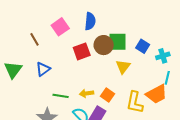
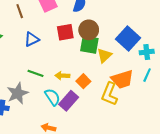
green square: (118, 42) -> (89, 45), moved
blue square: (143, 46) -> (128, 38), size x1.6
blue triangle: (43, 69) -> (32, 39), moved
orange trapezoid: (157, 94) -> (122, 79), moved

